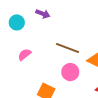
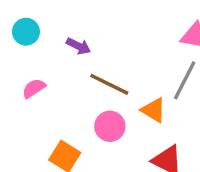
purple arrow: (43, 14) -> (78, 46), moved

